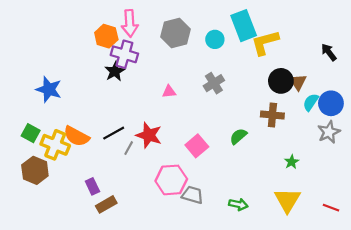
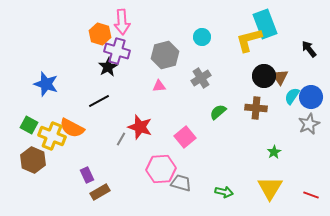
cyan rectangle: (244, 26) -> (265, 24), moved
gray hexagon: (176, 33) -> (165, 55), moved
black line: (114, 133) -> (99, 101), moved
green semicircle: (238, 136) -> (218, 112), moved

